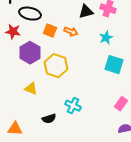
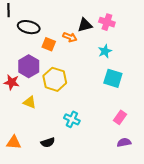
red star: (13, 32) -> (12, 82), moved
orange arrow: (71, 32) -> (70, 37), moved
black semicircle: (49, 119) -> (48, 143), moved

